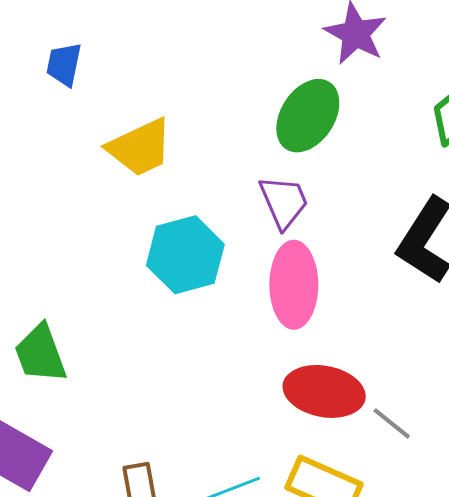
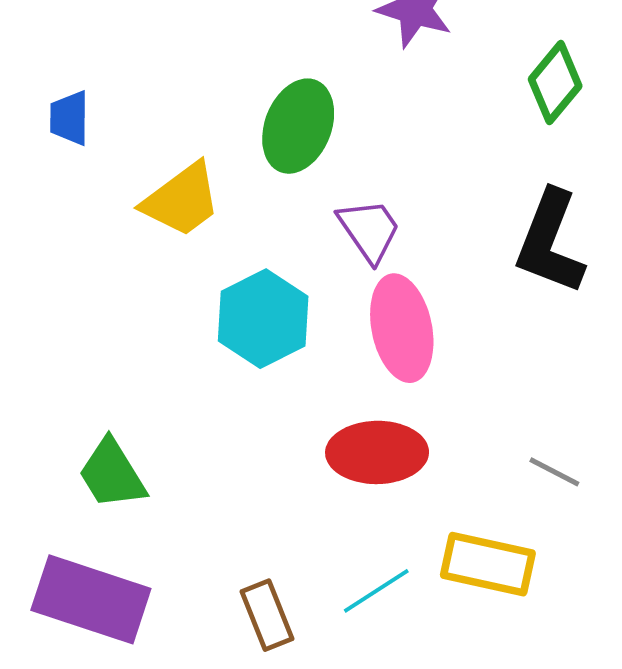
green ellipse: (308, 116) -> (298, 126), moved
red ellipse: (324, 391) -> (377, 452), moved

